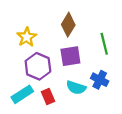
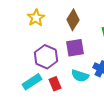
yellow star: (27, 37) -> (36, 18), moved

